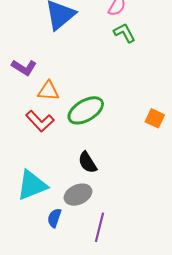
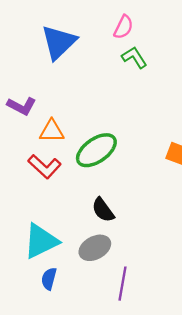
blue semicircle: (54, 218) -> (49, 279), moved

